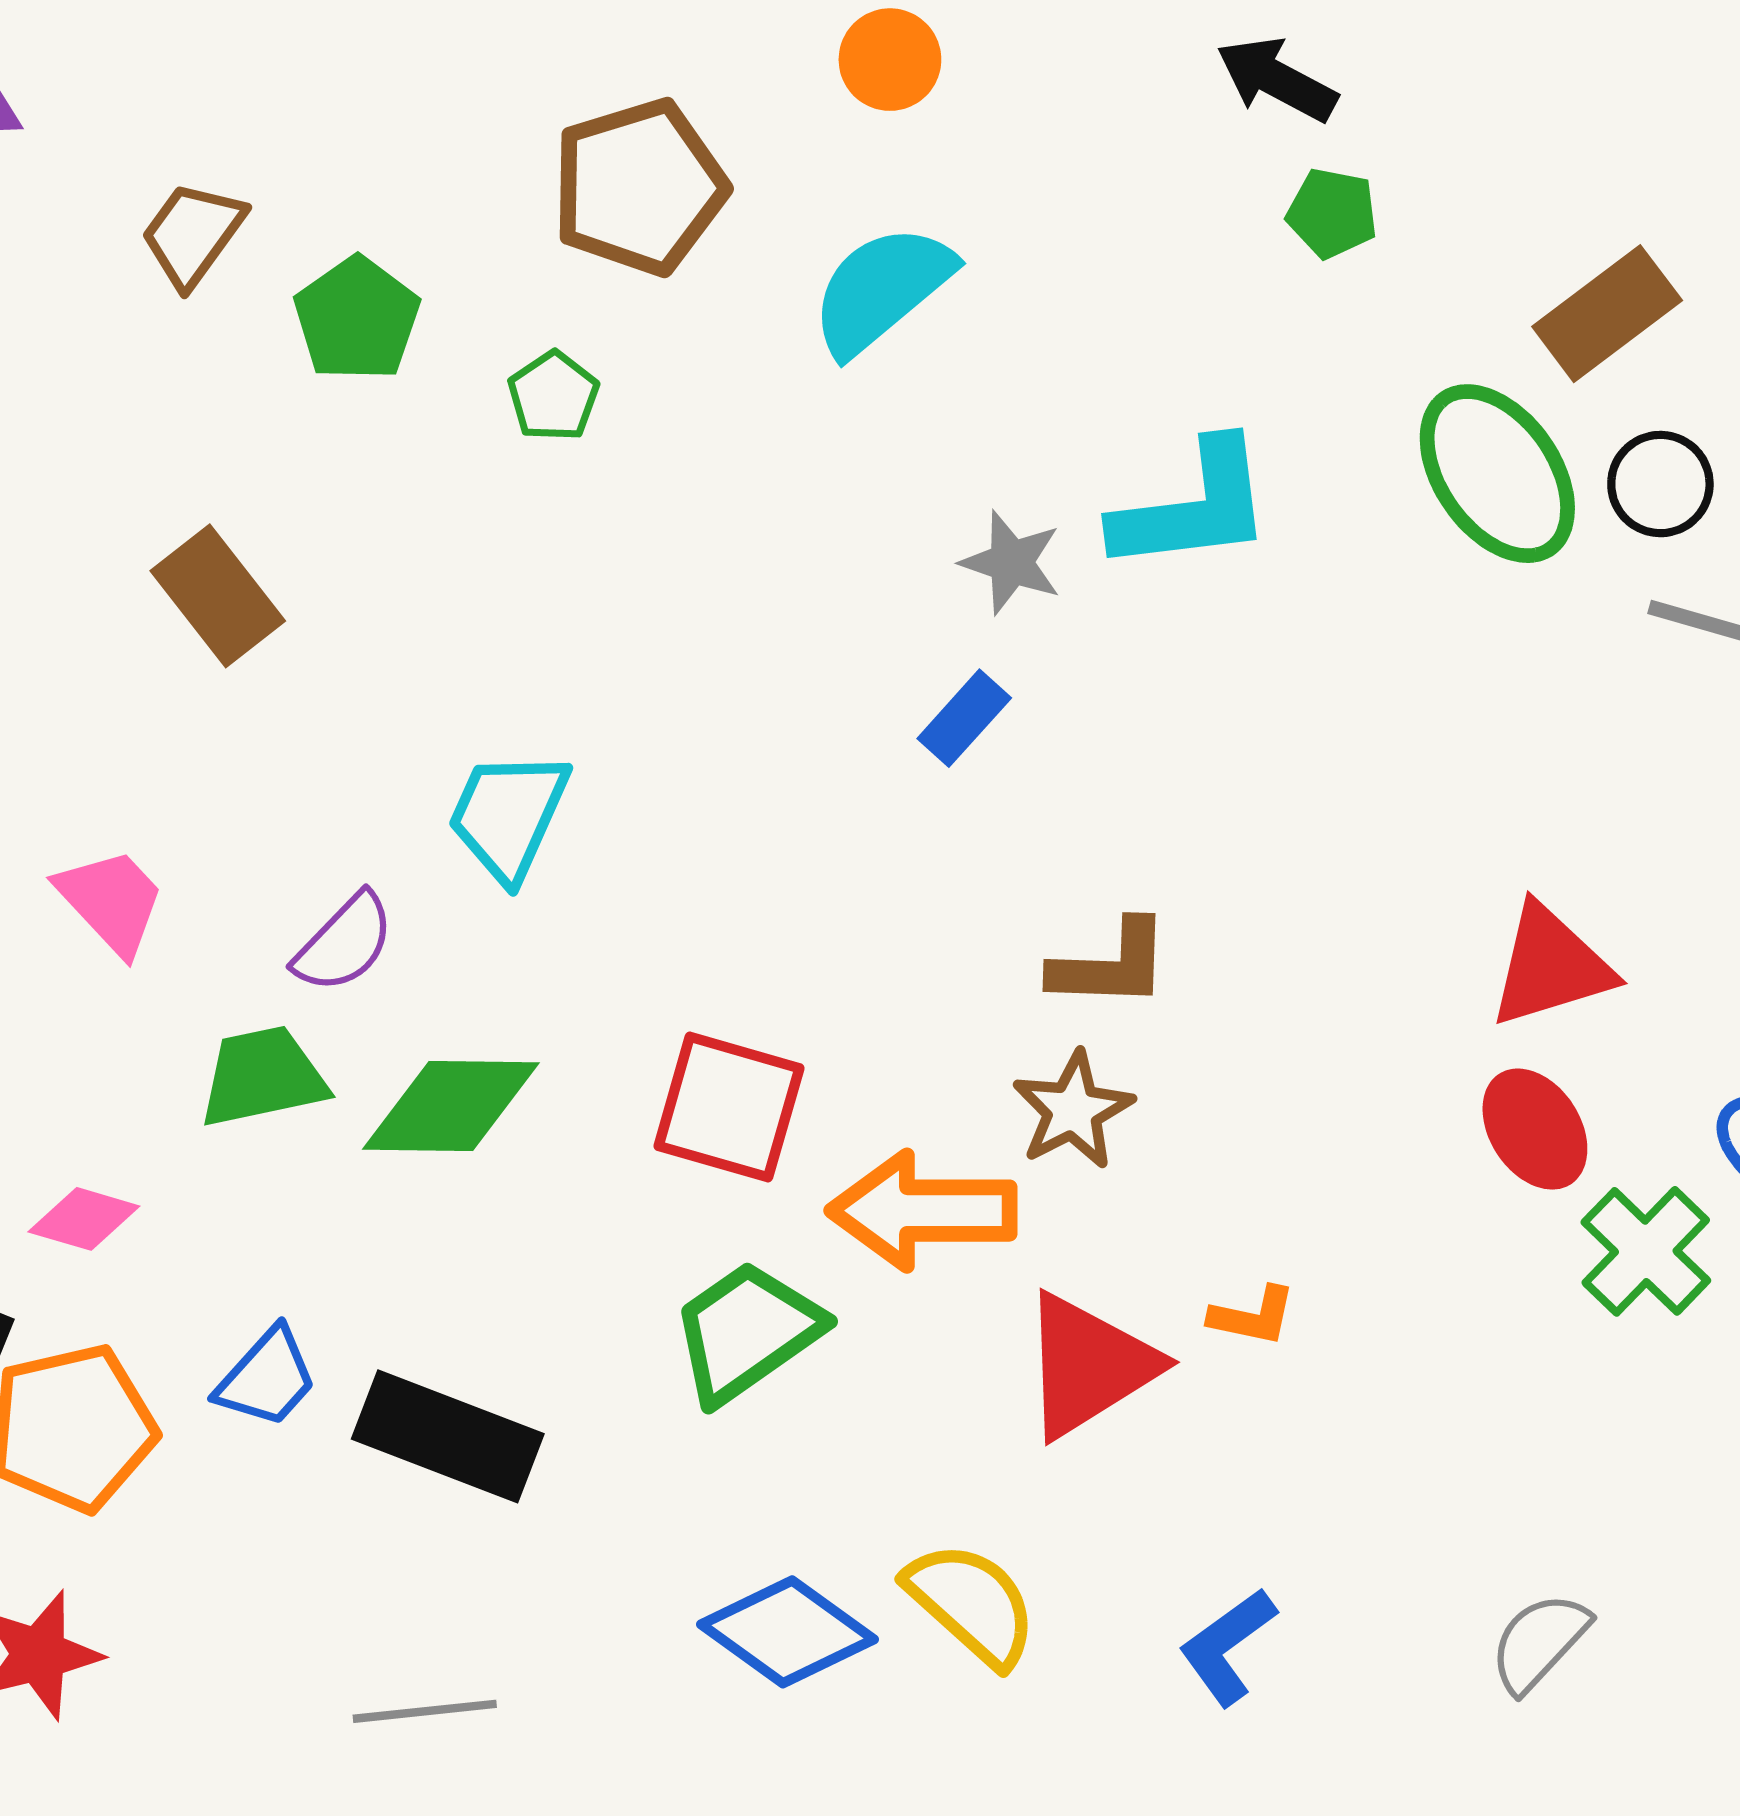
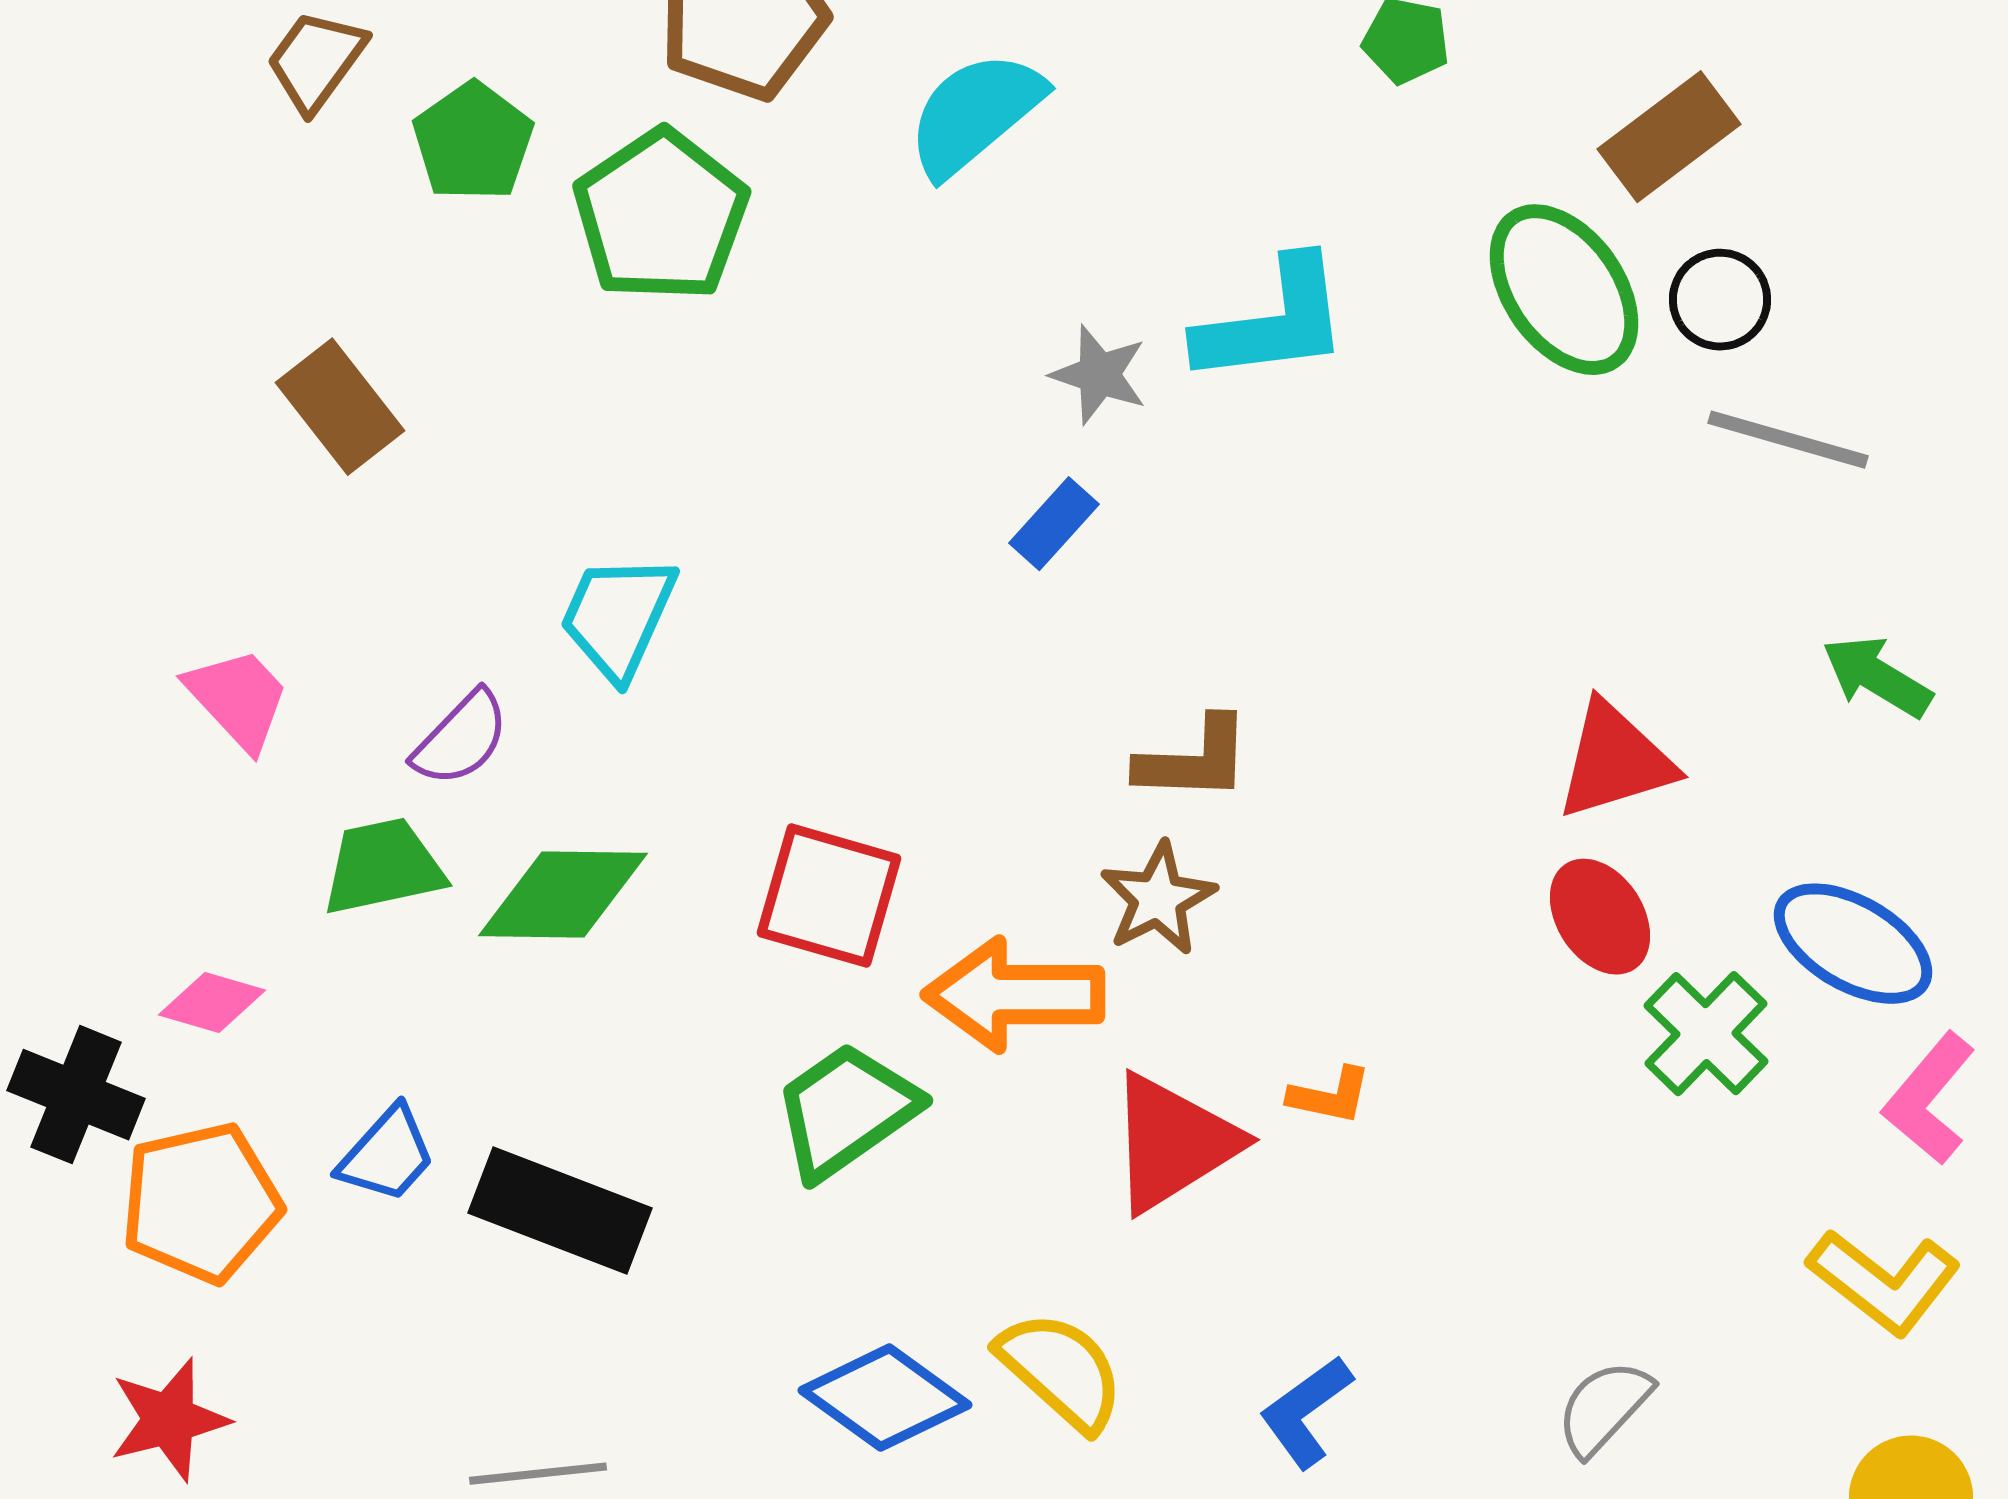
green pentagon: (553, 396) -> (661, 216), size x2.0

